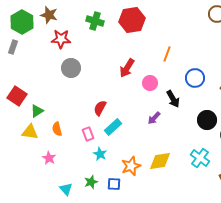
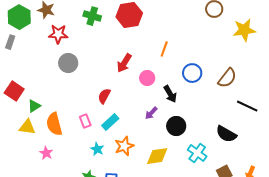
red semicircle: (100, 108) -> (104, 96), moved
black circle: (207, 120) -> (176, 126), moved
orange semicircle: (57, 129) -> (54, 124), size x1.6
pink rectangle: (88, 134) -> (85, 121), moved
orange star: (131, 166) -> (124, 146), moved

